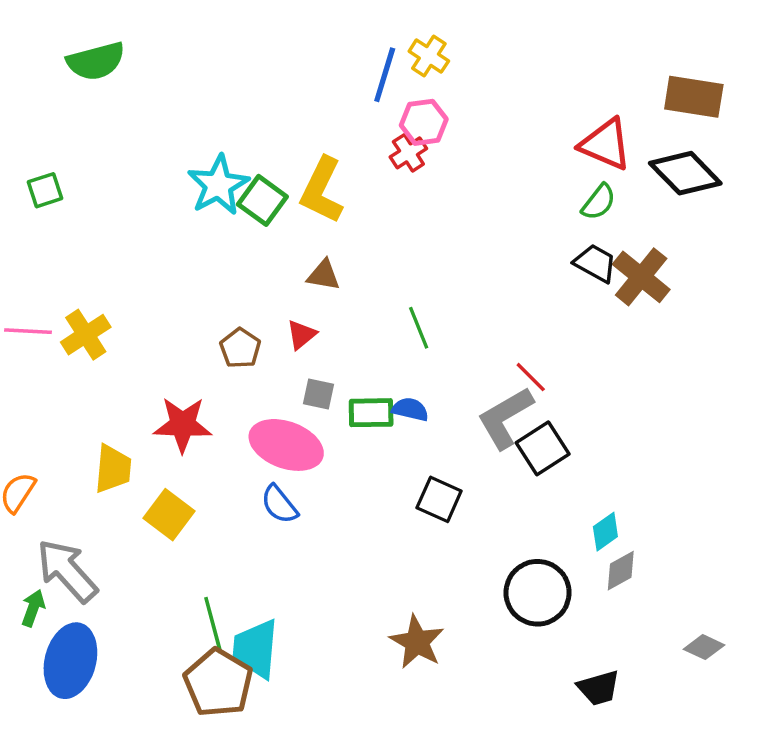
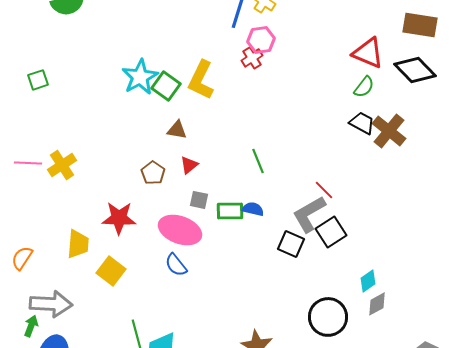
brown triangle: (324, 275) -> (177, 130), moved
black square: (439, 499) -> (291, 244), moved
gray arrow: (67, 571) -> (51, 304), turned 135

